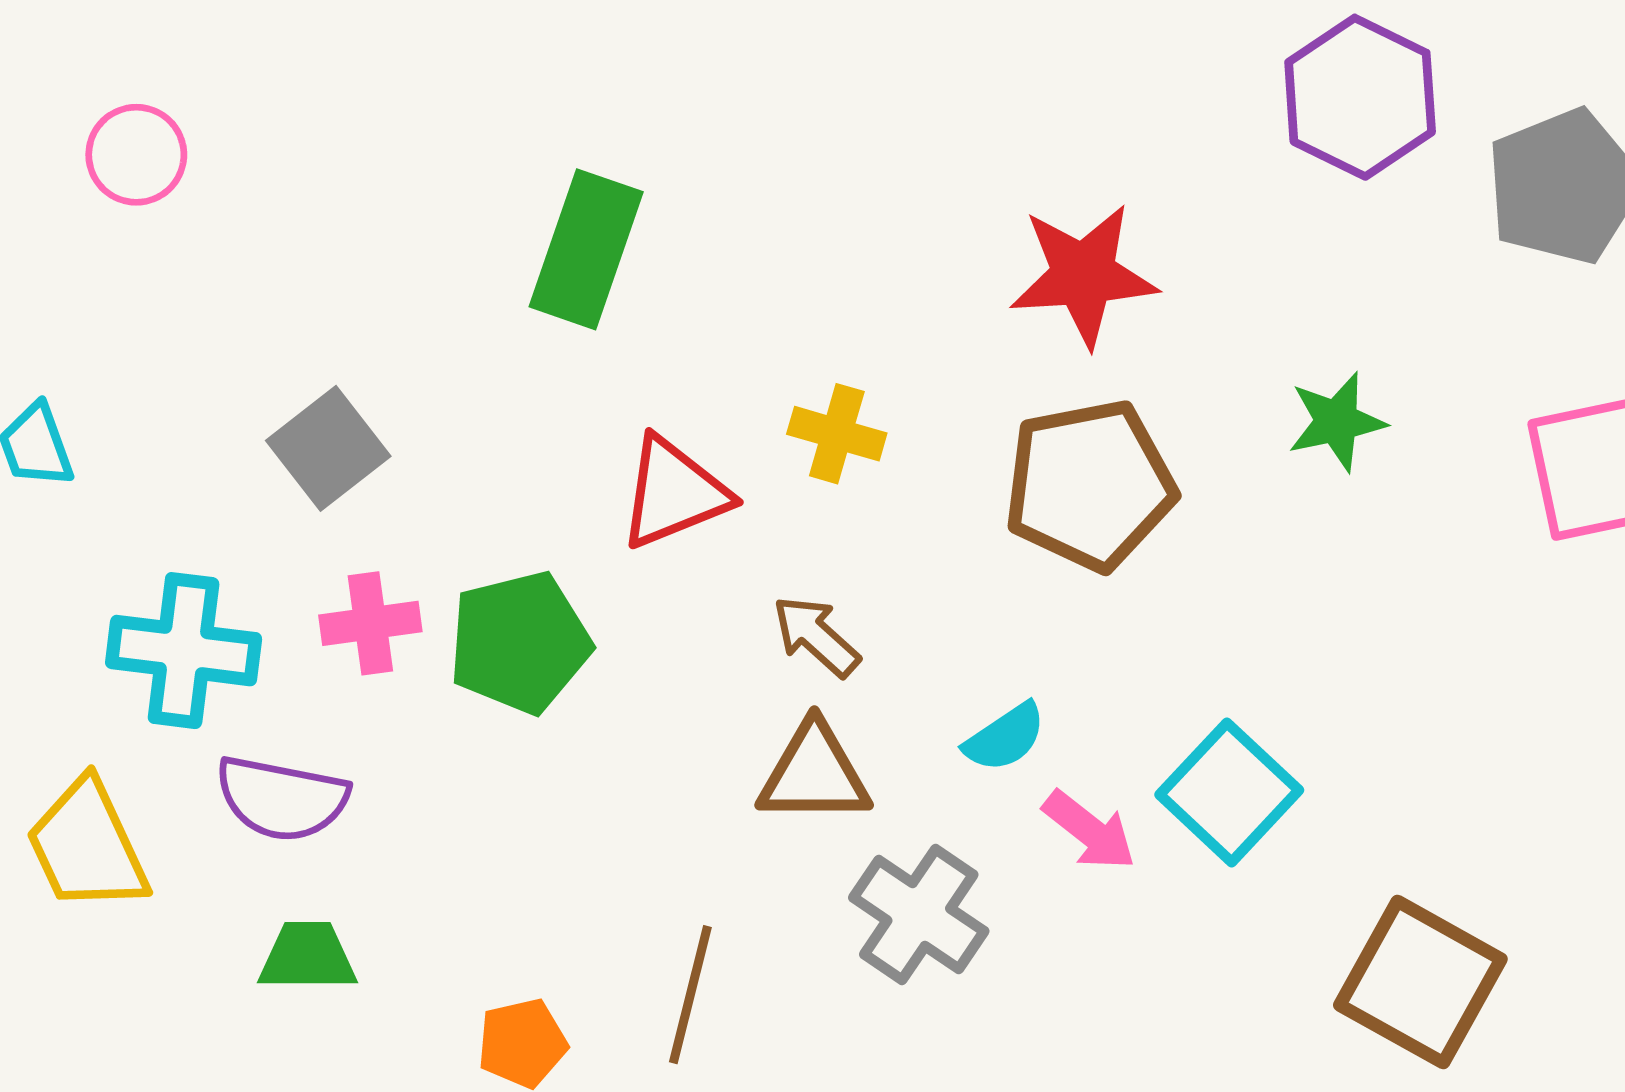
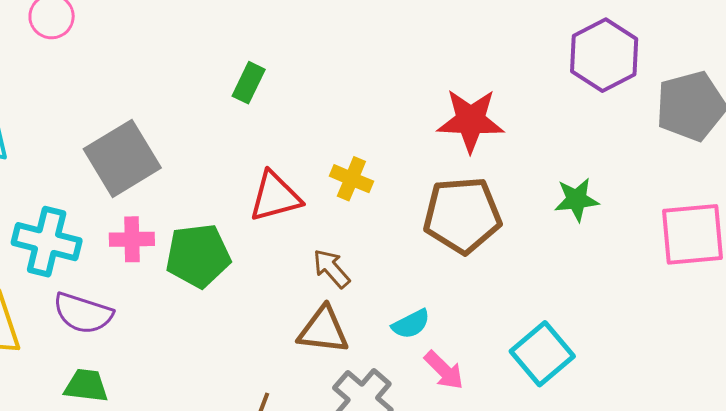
green rectangle: (586, 249) -> (249, 83), size x0.6
gray square: (328, 448) -> (122, 158), size x1.4
cyan square: (1229, 792) -> (542, 354), moved

